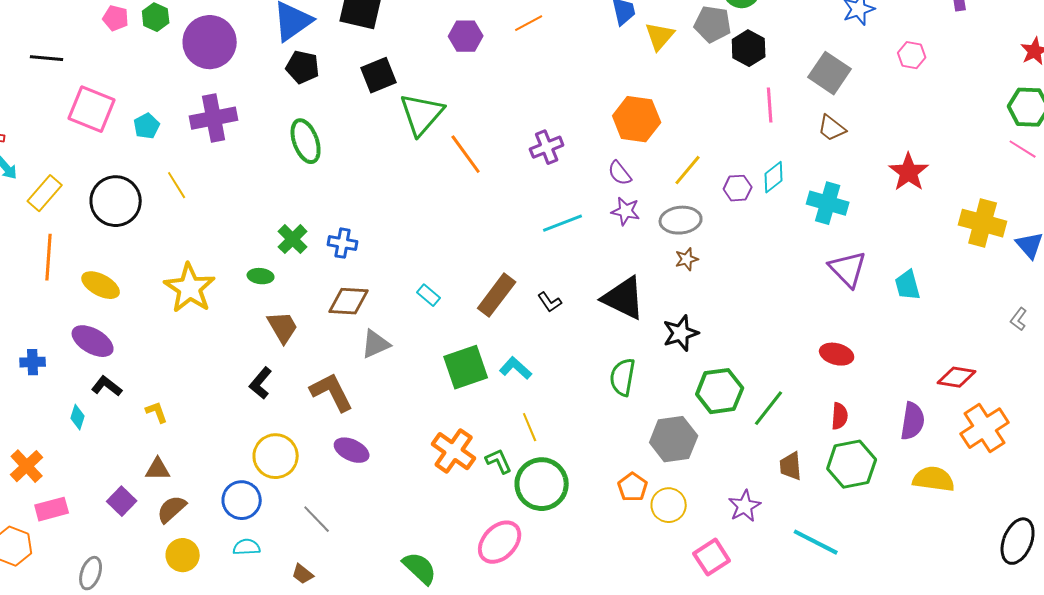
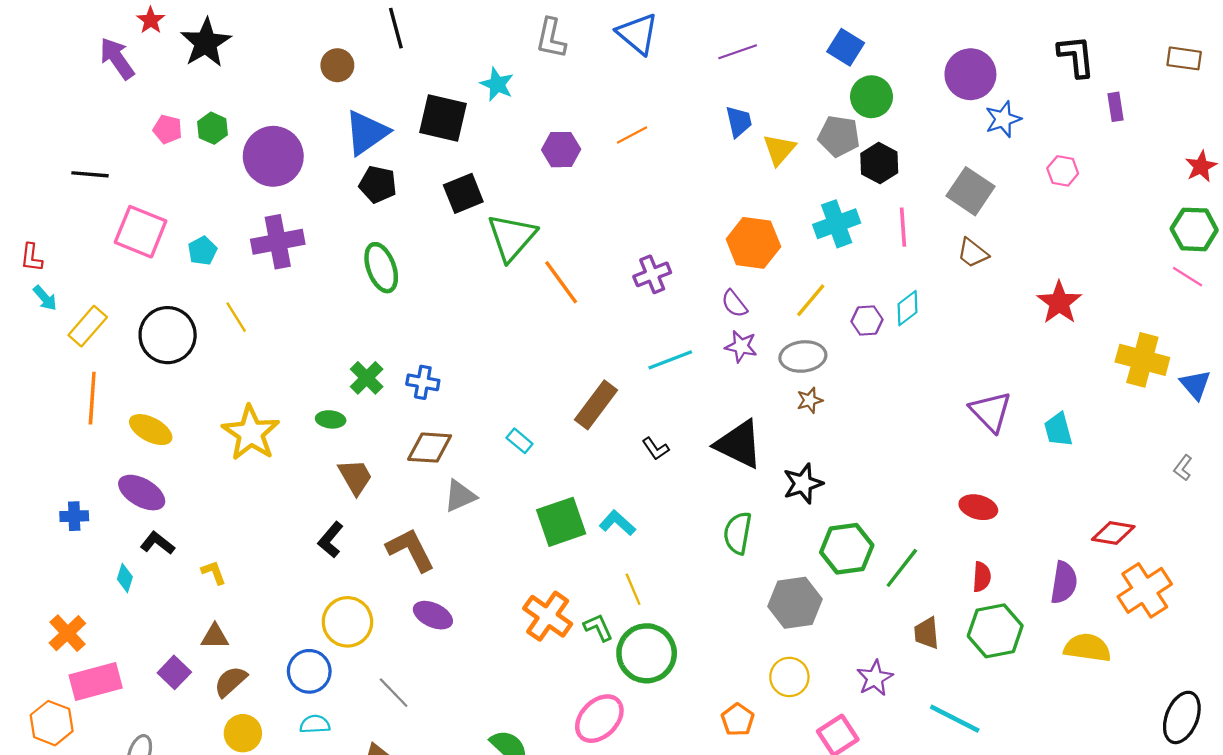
cyan cross: (828, 203) -> (837, 224), moved, turned -36
brown rectangle: (497, 295) -> (596, 405), moved
orange pentagon: (633, 487) -> (738, 720), moved
pink rectangle: (52, 509) -> (96, 681), size x1.4

